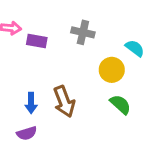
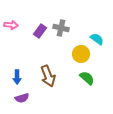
purple rectangle: (37, 41) -> (40, 31), moved, turned -64
blue arrow: (31, 103) -> (17, 77), moved

